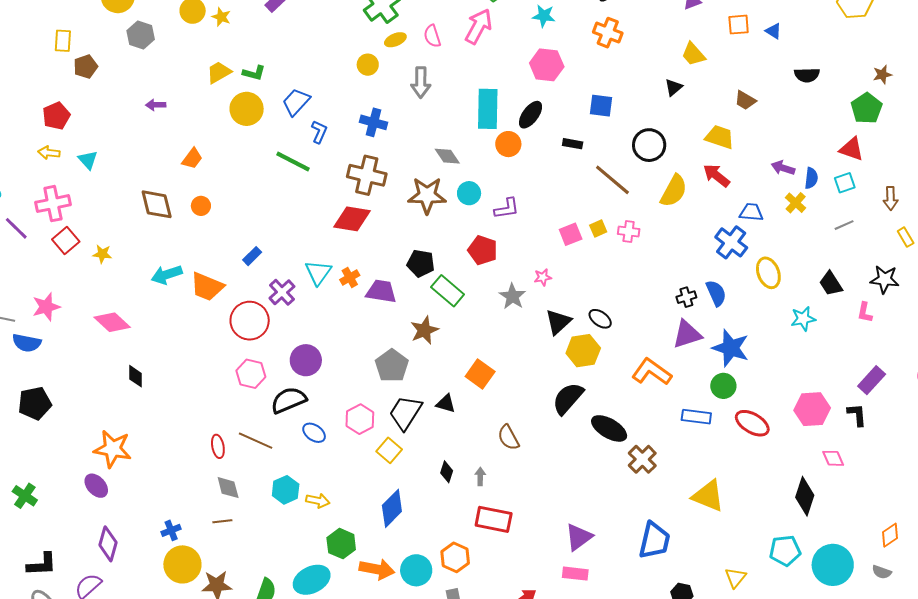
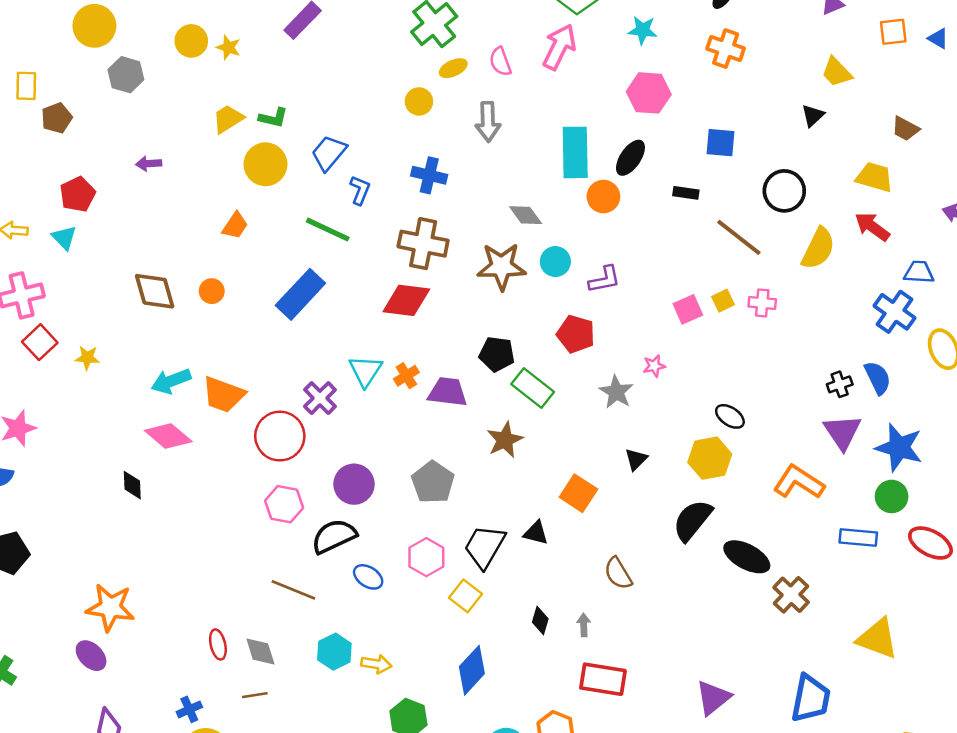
red pentagon: (56, 116) -> (78, 194), moved
orange trapezoid: (192, 159) -> (235, 226), moved
blue rectangle: (252, 256) -> (300, 294), moved, size x2.0
pink diamond: (112, 322) -> (168, 436), moved
black triangle: (558, 322) -> (636, 459), moved, size x0.7
purple triangle: (687, 334) -> (842, 432), turned -44
gray pentagon: (392, 366) -> (433, 482), moved
black diamond: (136, 376) -> (132, 485), moved
red ellipse: (218, 446) -> (218, 644), moved

